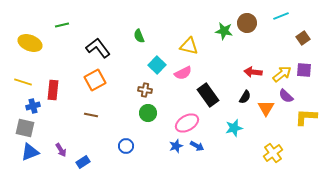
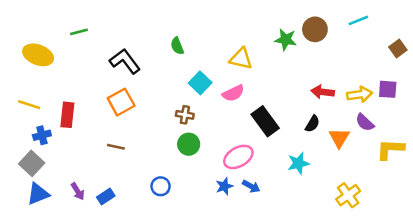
brown square: (303, 38) -> (398, 48), moved
yellow arrow: (282, 74) -> (360, 94), turned 30
gray square: (25, 128) -> (32, 163), turned 30
blue rectangle: (83, 162) -> (106, 196), moved

